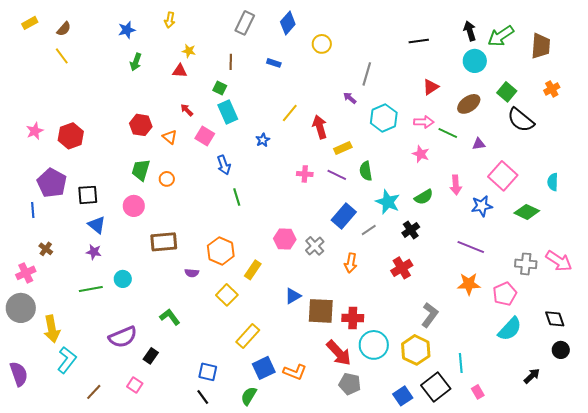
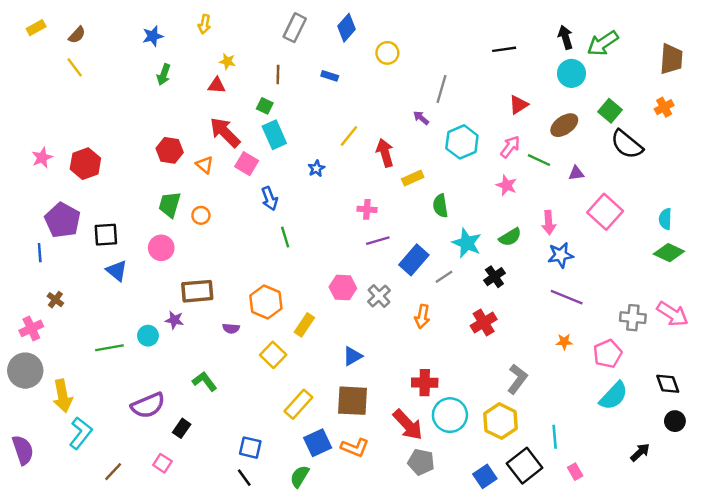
brown trapezoid: (541, 46) -> (671, 59), moved
red arrow: (187, 110) -> (225, 132), size x2.0
pink arrow: (424, 122) -> (510, 147), turned -54
purple line: (337, 175) -> (378, 241), moved, turned -42
blue star: (482, 206) -> (561, 255), moved
green diamond: (527, 212) -> (669, 253), moved
purple star: (94, 252) -> (174, 320), moved
orange star: (469, 284) -> (564, 342), size x0.6
brown square: (321, 311) -> (353, 401), moved

